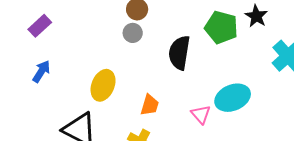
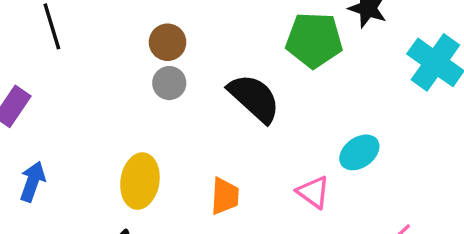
black semicircle: (179, 53) -> (254, 98), turned 136
cyan ellipse: (233, 98) -> (359, 152), size x0.7

